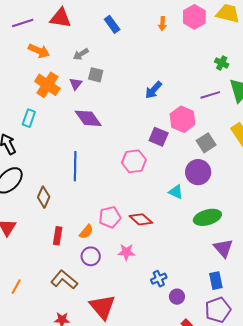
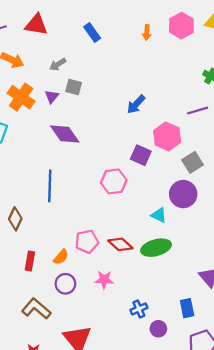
green ellipse: (207, 217) -> (156, 248), moved
blue rectangle: (216, 281) -> (187, 308), moved

